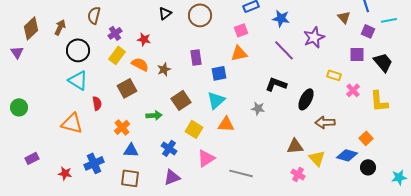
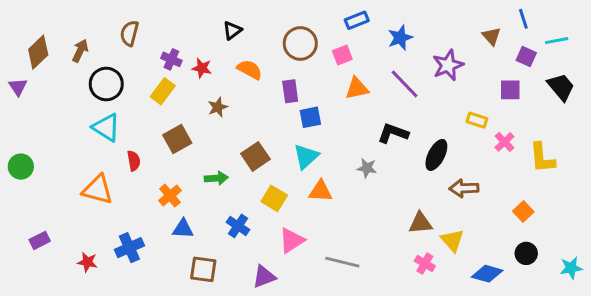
brown circle: (200, 15) -> (300, 43), moved
blue star: (281, 18) -> (400, 38), turned -30
purple cross: (115, 33) -> (171, 59), moved, turned -32
orange triangle: (239, 53) -> (357, 88), moved
purple rectangle: (196, 57) -> (290, 91), moved
black trapezoid: (383, 62) -> (561, 87), moved
orange semicircle: (140, 64) -> (250, 70), moved
brown star: (164, 69) -> (218, 107), moved
blue diamond: (347, 155) -> (487, 274), moved
purple triangle: (172, 177) -> (264, 277), moved
brown square: (130, 178) -> (203, 269), moved

